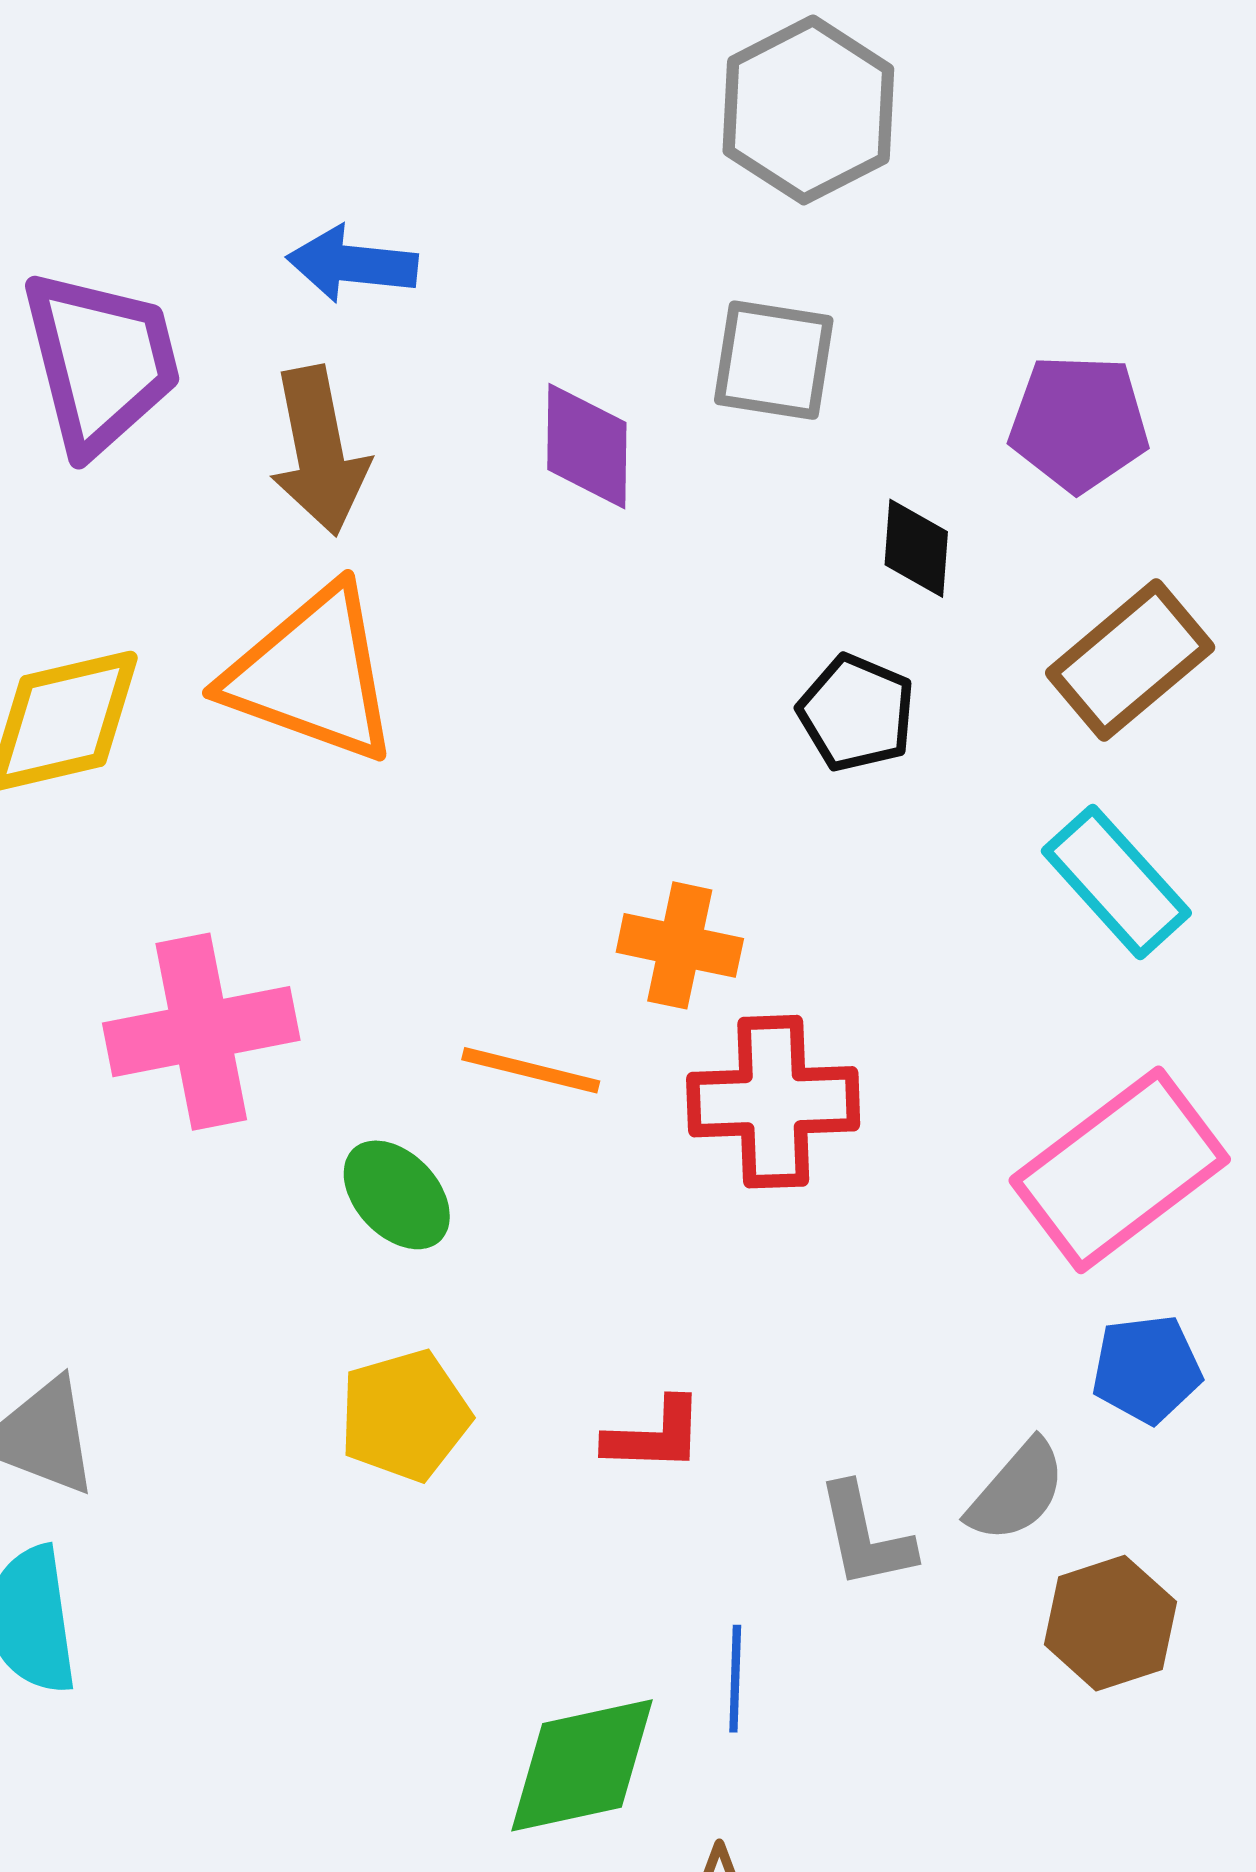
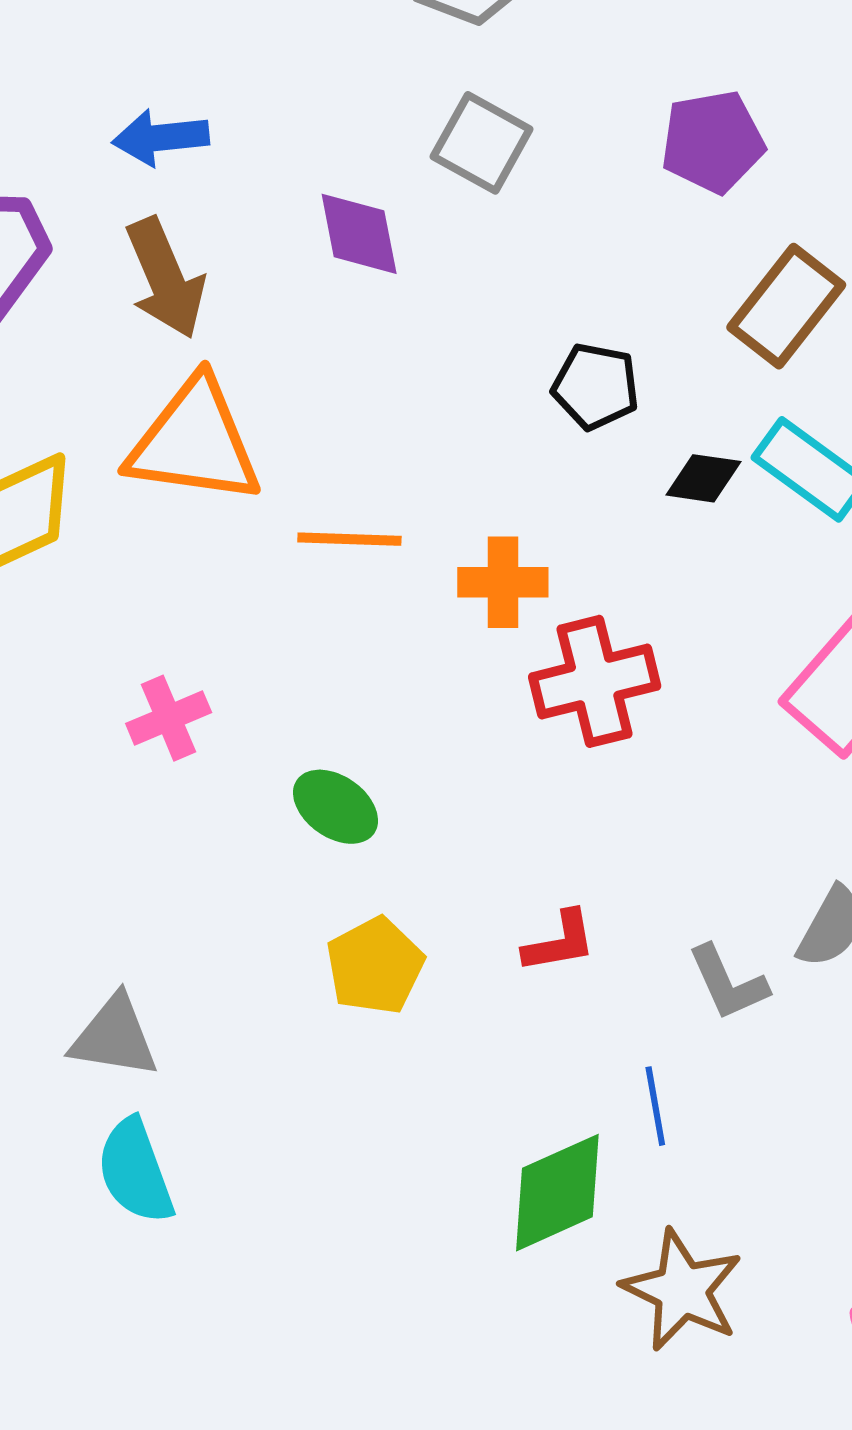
gray square: (774, 360) -> (482, 143), turned 32
black diamond: (916, 548) -> (703, 478), moved, turned -74
pink cross: (201, 1032) -> (169, 718), size x0.6
orange line: (531, 1070) -> (349, 539), moved

